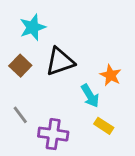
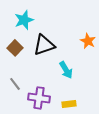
orange star: (111, 75) -> (88, 41), moved
yellow rectangle: (104, 126) -> (69, 104), moved, turned -40

